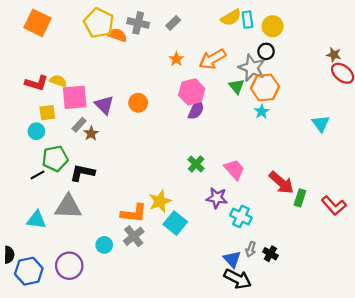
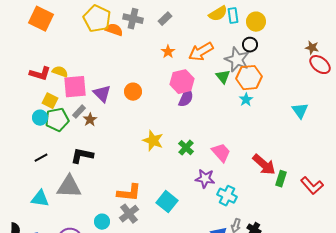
yellow square: (47, 113) -> (50, 101), turned 35
green pentagon: (55, 159) -> (57, 120), moved
yellow star: (160, 201) -> (153, 141), moved, turned -30

